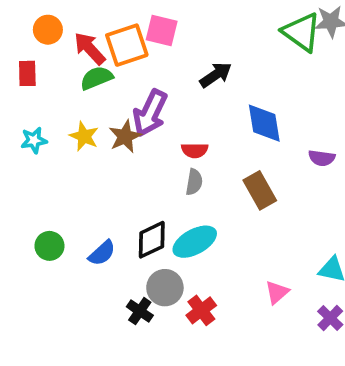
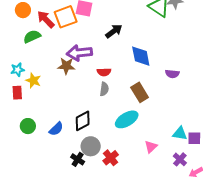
red rectangle: (27, 73) -> (17, 93), moved
green semicircle: (96, 78) -> (32, 36), moved
purple arrow: (150, 113) -> (79, 53), turned 60
yellow star: (84, 136) -> (33, 80), moved
brown star: (125, 136) -> (66, 66), turned 30
cyan ellipse: (195, 242) -> (127, 119), moved

